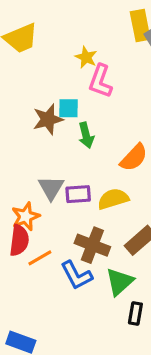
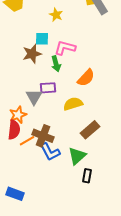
pink L-shape: (100, 81) -> (65, 48), moved, turned 85
cyan square: (69, 108) -> (42, 39), moved
purple rectangle: (78, 194) -> (48, 88), moved
brown cross: (92, 245) -> (43, 136), moved

